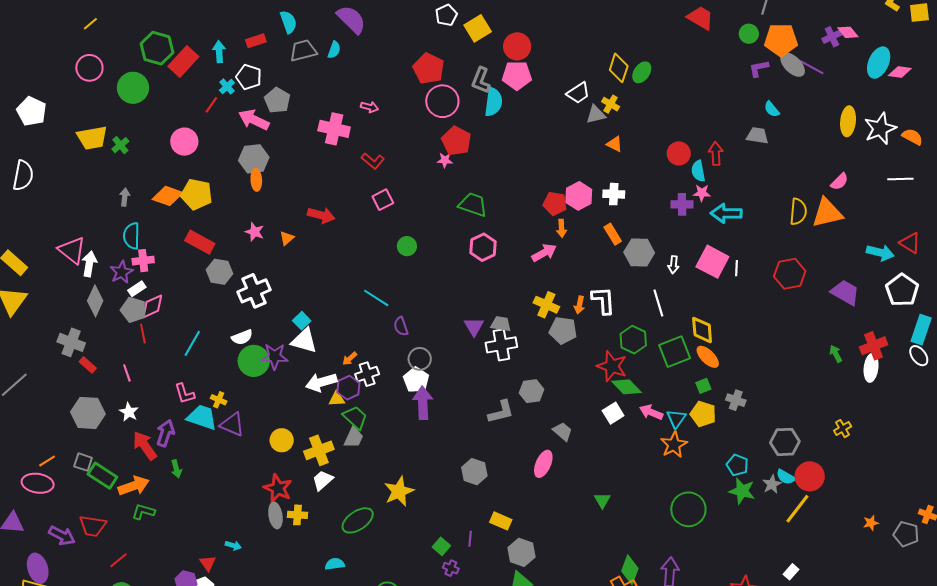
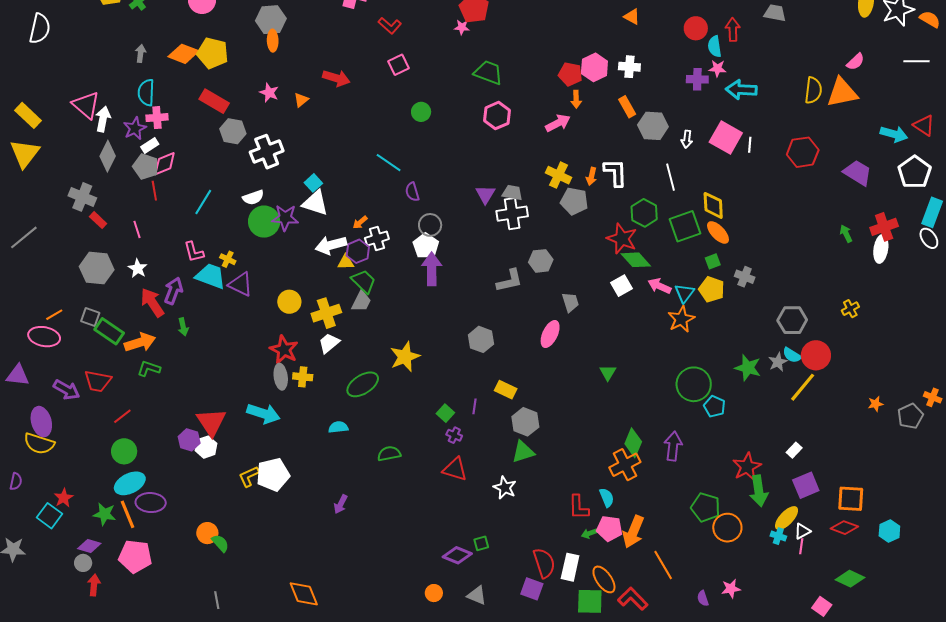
gray trapezoid: (563, 431) -> (570, 302), turned 30
cyan pentagon: (737, 465) -> (714, 406), moved
gray pentagon: (906, 534) -> (910, 416), turned 30
cyan arrow: (233, 545) -> (263, 414), moved, size x2.0
red triangle: (208, 563) -> (211, 422), size x1.8

